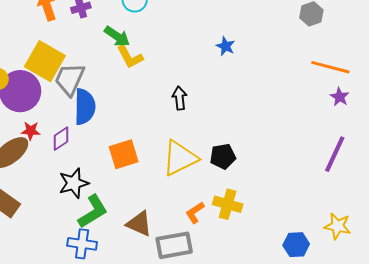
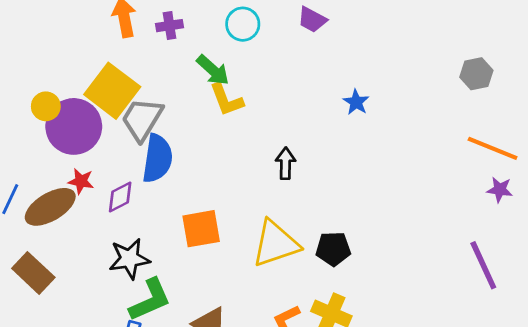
purple star: (340, 97) -> (500, 190), turned -30
purple line: (335, 154) -> (483, 265), turned -57

